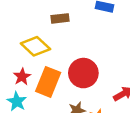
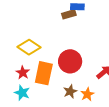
brown rectangle: (60, 18) -> (69, 14), moved

